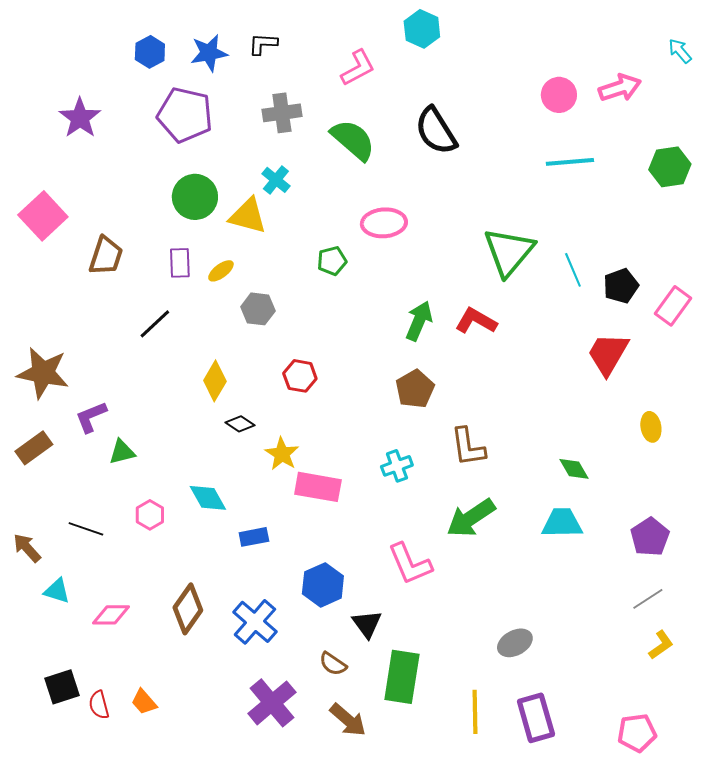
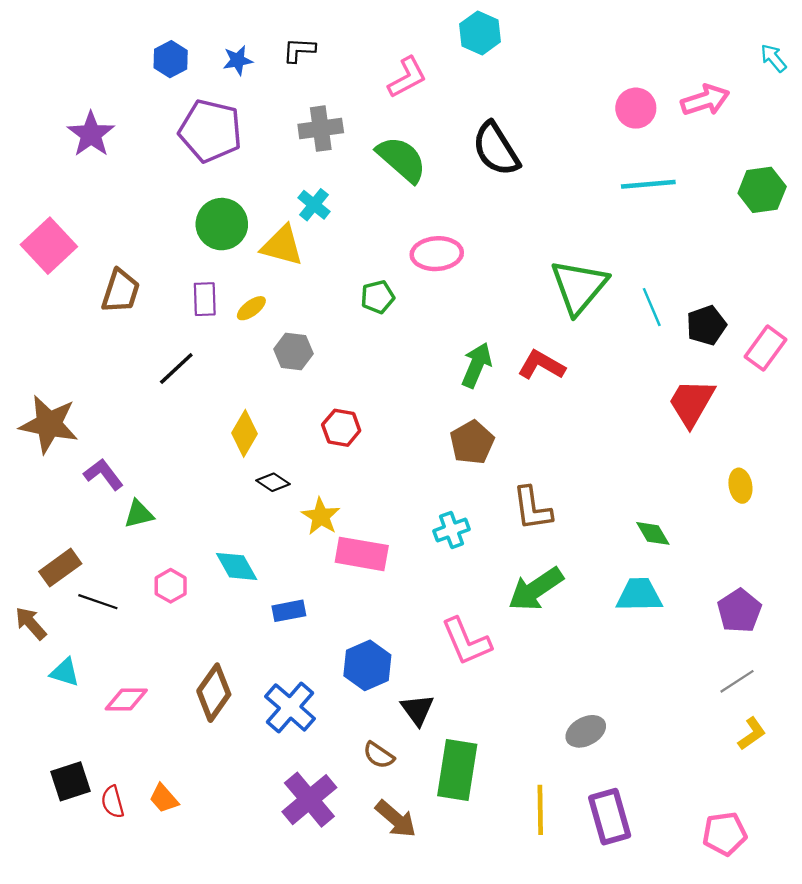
blue star: (209, 53) -> (238, 60), size x0.7
purple L-shape: (91, 417) -> (104, 474), turned 75
brown rectangle: (34, 448) -> (60, 568), moved

